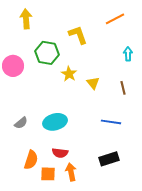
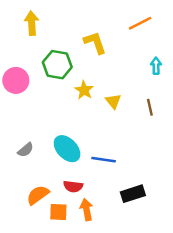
cyan ellipse: (55, 122) -> (67, 149), turned 60
blue line: (111, 122) -> (104, 160), moved
orange semicircle: (31, 160) -> (38, 195), turned -144

